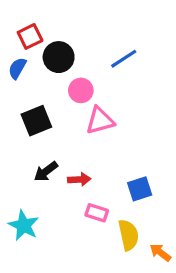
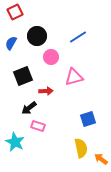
red square: (30, 36) -> (15, 12), moved
pink triangle: (100, 121) -> (74, 77), moved
red arrow: (79, 179) -> (46, 91), moved
pink rectangle: (97, 213) -> (38, 126), moved

